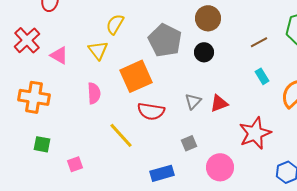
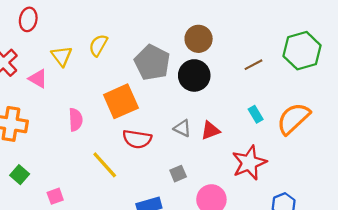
yellow triangle: (98, 50) -> (62, 56), moved
black circle: (204, 52) -> (194, 75), size x1.5
cyan rectangle: (262, 76) -> (256, 114), moved
gray triangle: (193, 101) -> (182, 128), turned -48
green square: (42, 144) -> (20, 175), turned 30

